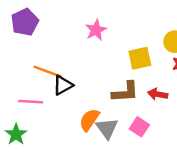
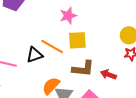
yellow square: (140, 58) -> (77, 40), moved
orange line: (48, 72) -> (52, 46), moved

